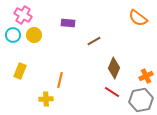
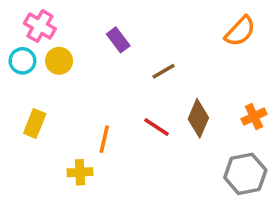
orange semicircle: (138, 18) -> (240, 31), turned -84
purple rectangle: (68, 23) -> (118, 40), turned 48
orange cross: (146, 76) -> (254, 117), moved
red line: (112, 92) -> (157, 127), moved

